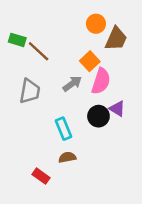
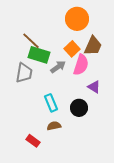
orange circle: (96, 24) -> (77, 19), size x1.5
brown trapezoid: (116, 39) -> (93, 46), moved
green rectangle: (17, 40) -> (39, 55), moved, size x1.5
black circle: (98, 116) -> (79, 108), moved

